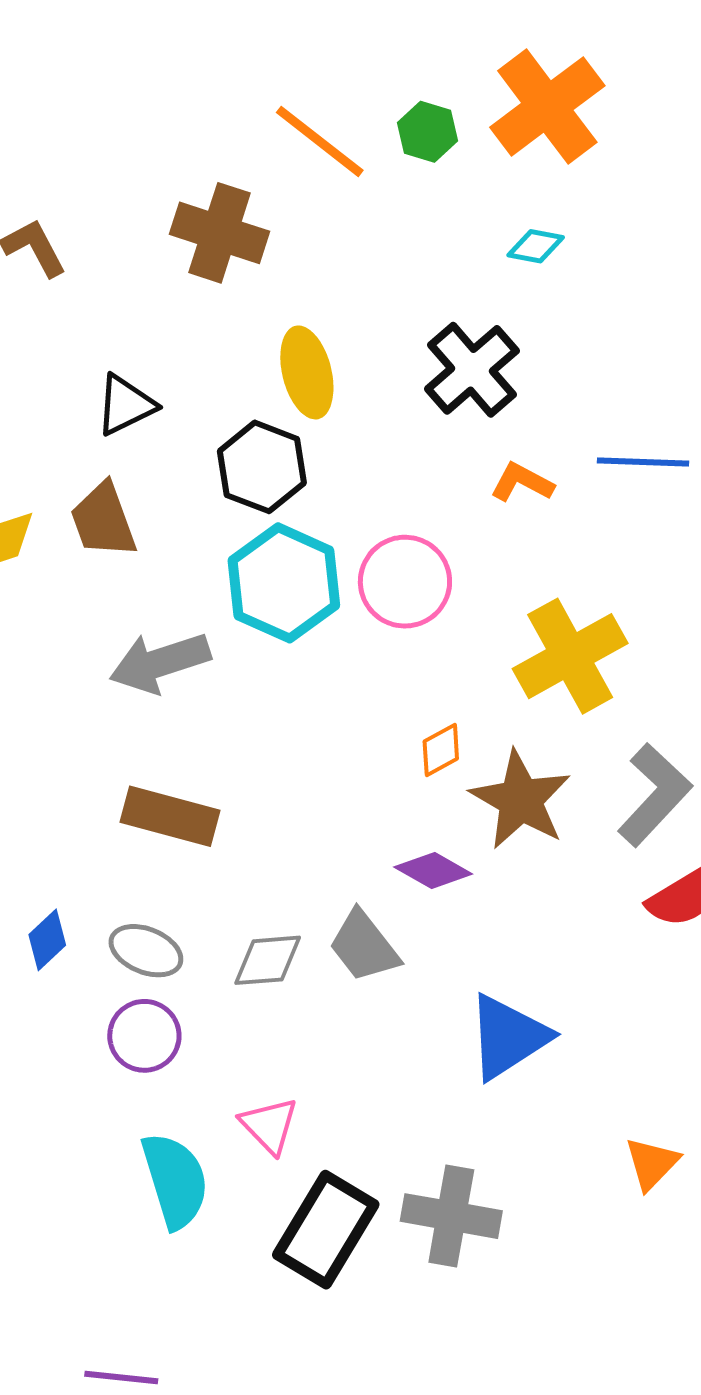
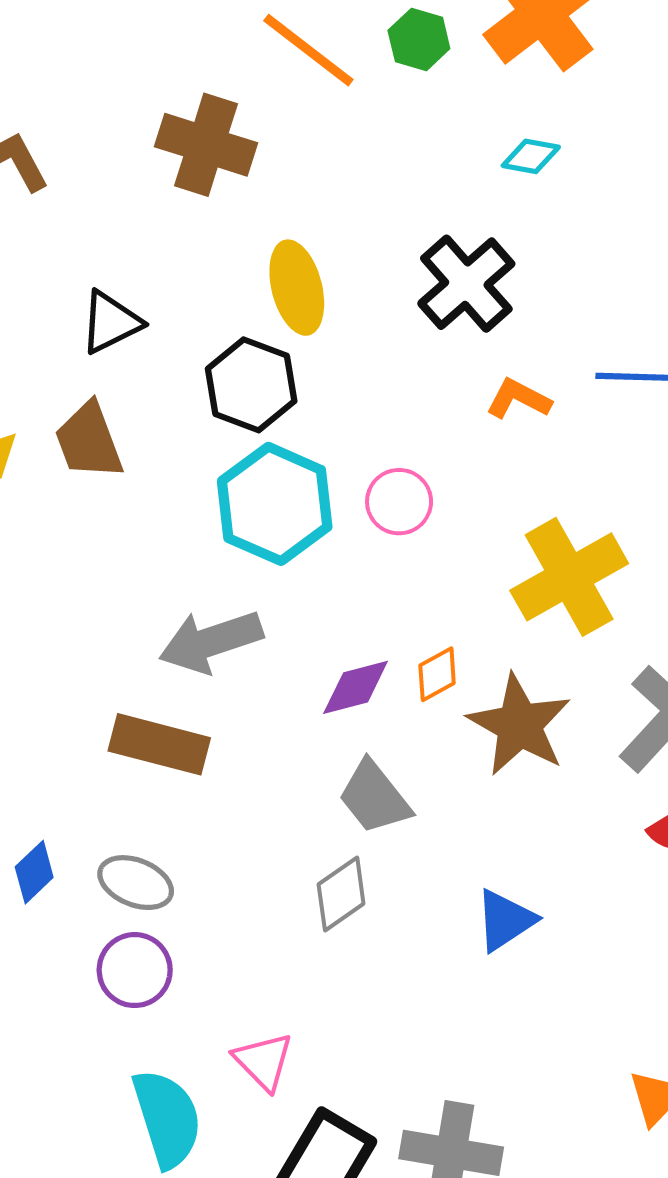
pink circle: (405, 582) -> (399, 502), size x0.7
gray arrow: (160, 663) -> (211, 641), moved
purple diamond: (433, 871) -> (356, 687), moved, turned -44
gray trapezoid: (364, 946) -> (374, 797), moved
gray diamond: (268, 960) -> (341, 894), moved, turned -30
blue triangle: (508, 1037) -> (505, 920), moved, size x0.7

